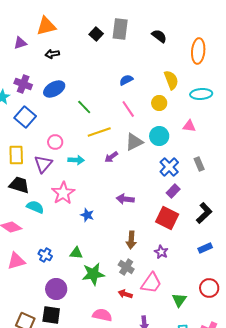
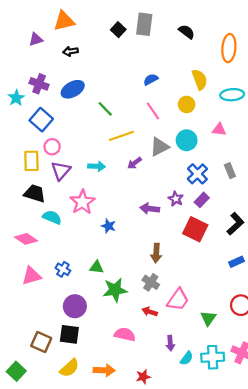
pink circle: (55, 142) -> (52, 147), moved
purple star: (161, 252) -> (176, 199), moved

